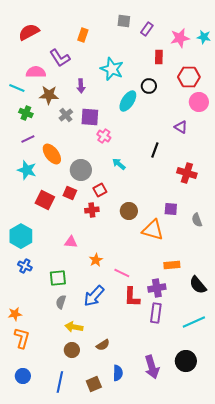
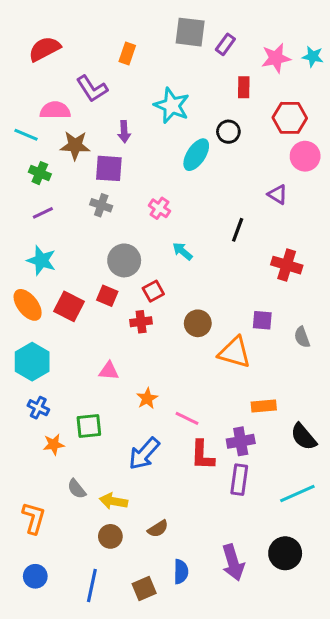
gray square: (124, 21) -> (190, 32), size x1.5
gray cross: (66, 115) -> (101, 205), moved, turned -32
purple square: (90, 117) -> (109, 168), moved
orange ellipse: (52, 154) -> (28, 305), moved
gray semicircle: (61, 302) -> (77, 489), moved, turned -56
orange star: (15, 314) -> (54, 444), moved

